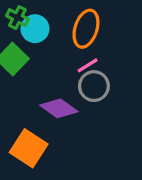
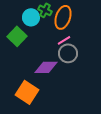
green cross: (17, 18) -> (45, 10), moved
purple diamond: (59, 108) -> (46, 67), turned -35

